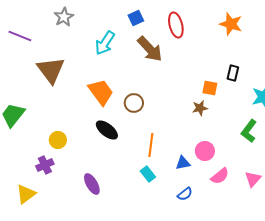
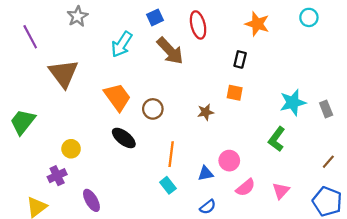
purple line: (20, 36) -> (30, 37), turned 40
black rectangle: (233, 73) -> (240, 59), moved
brown star: (200, 108) -> (206, 112), moved
purple ellipse: (92, 184) -> (91, 200), moved

